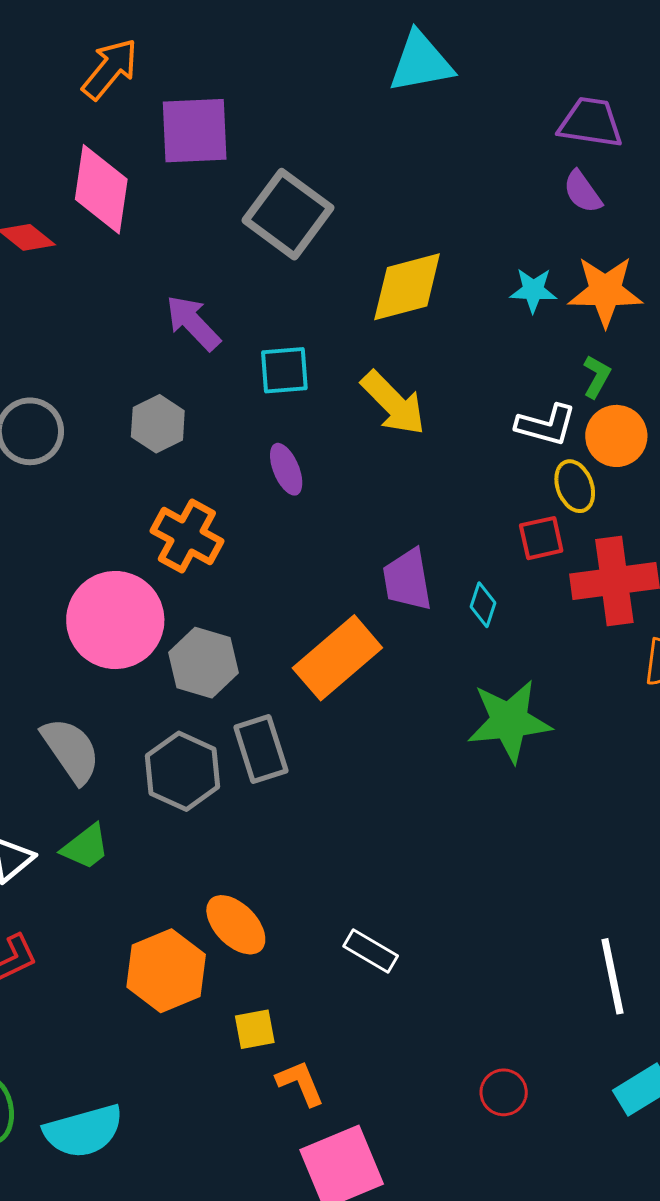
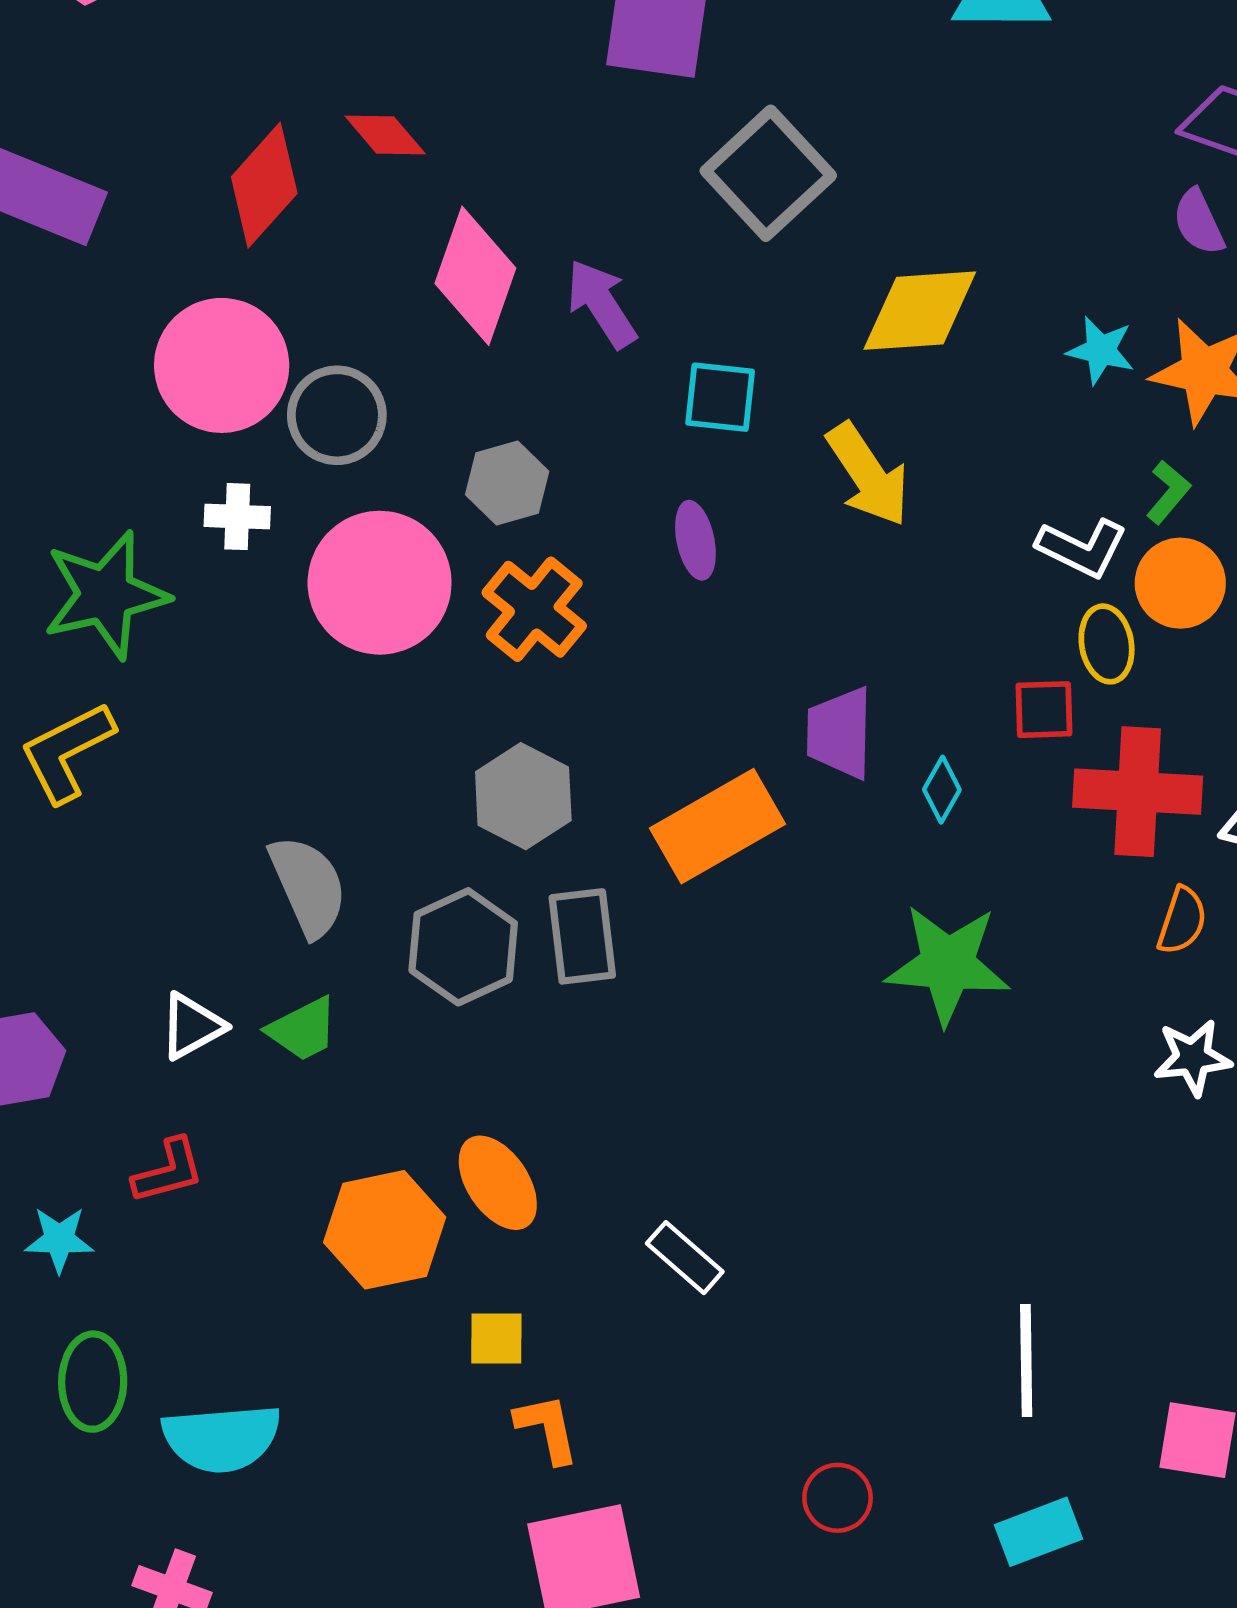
pink diamond: (101, 189) -> (475, 276), moved
gray hexagon: (158, 424) -> (507, 483), moved
pink circle: (115, 620) -> (380, 583), moved

